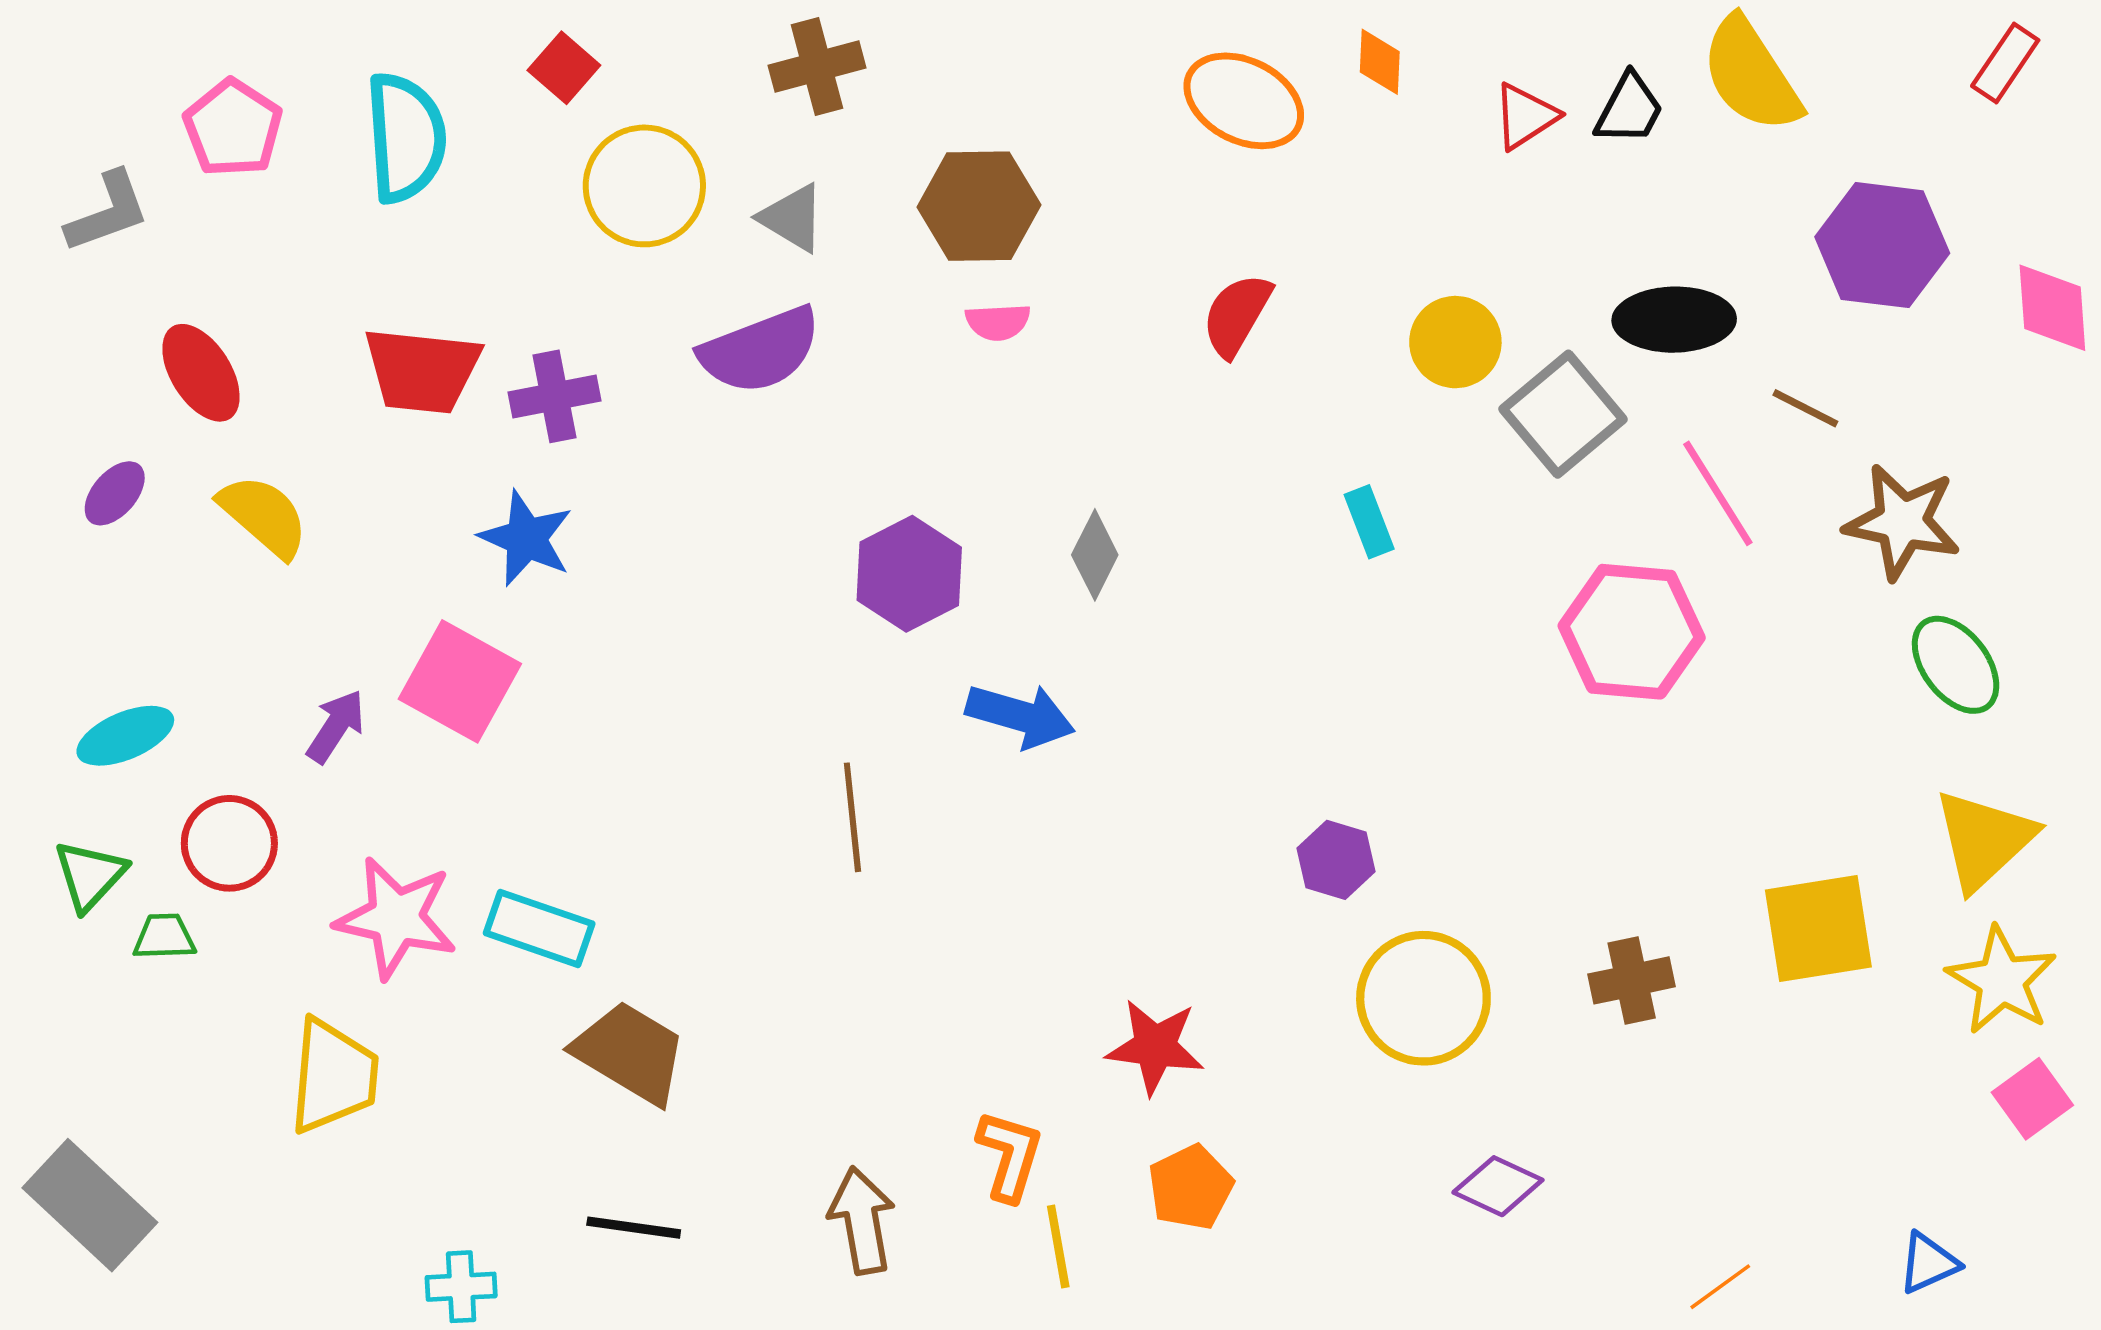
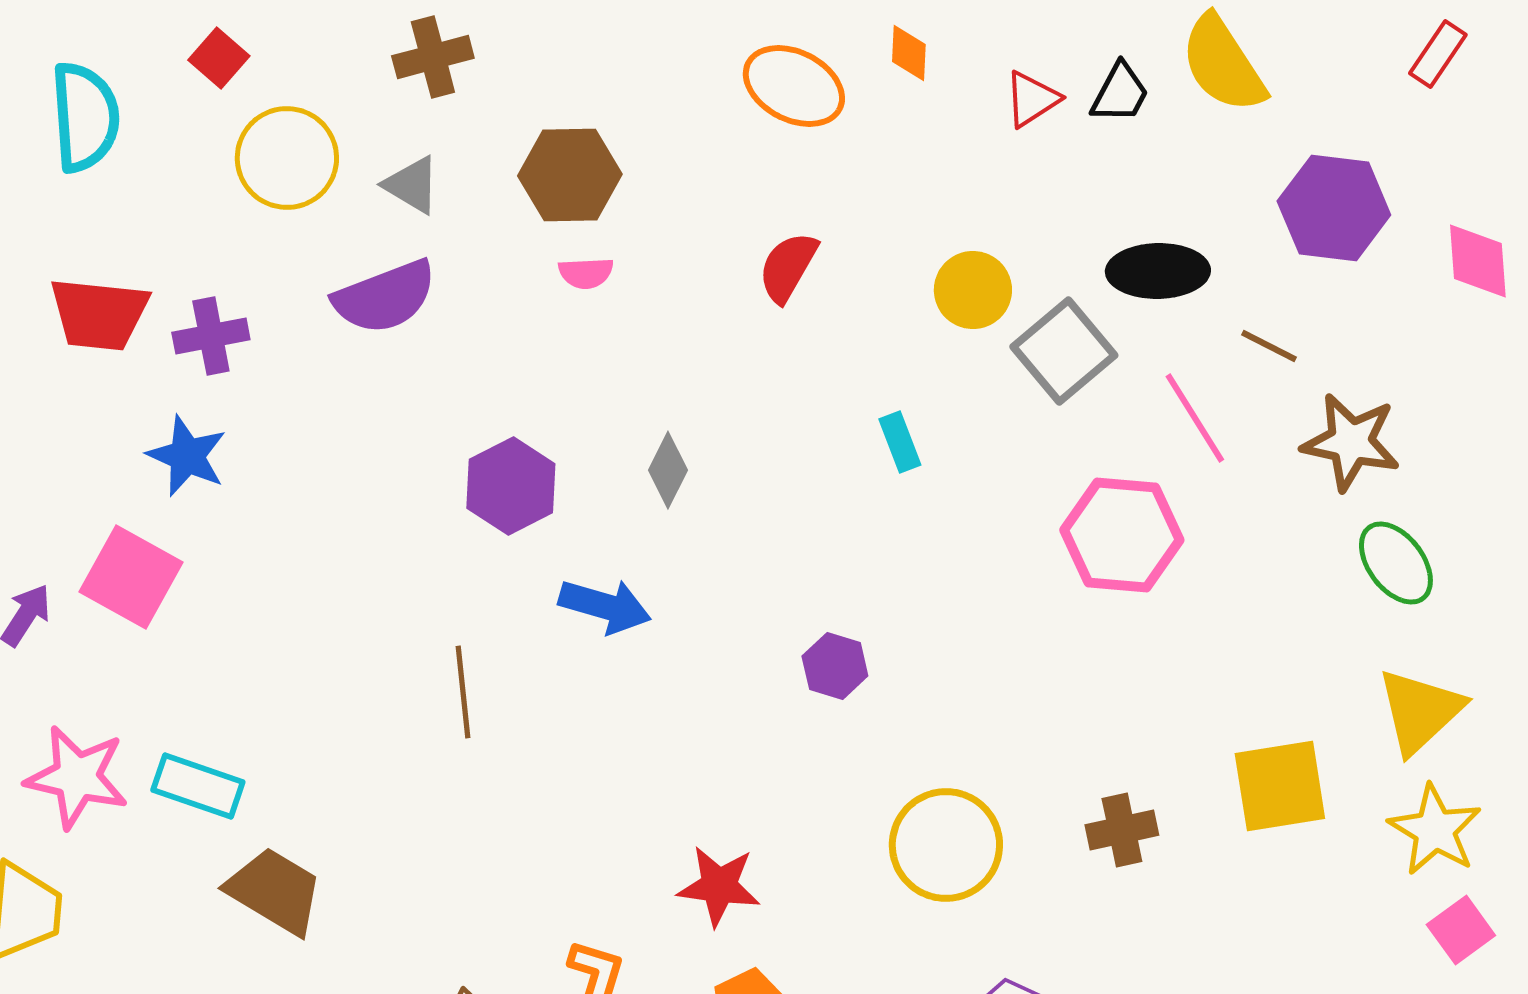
purple hexagon: (1336, 860) -> (835, 666), moved

